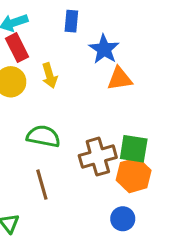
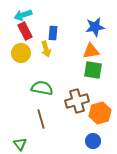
blue rectangle: (71, 21) -> (53, 33), moved
blue star: (104, 49) -> (95, 27), moved, turned 30
green square: (134, 149) -> (93, 70), moved

